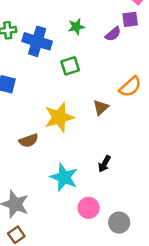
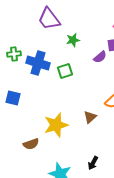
green star: (76, 27) -> (73, 40), moved
green square: (70, 66) -> (65, 71), moved

